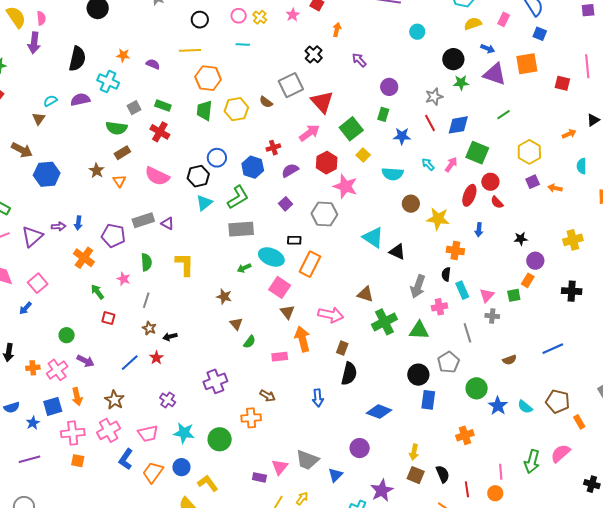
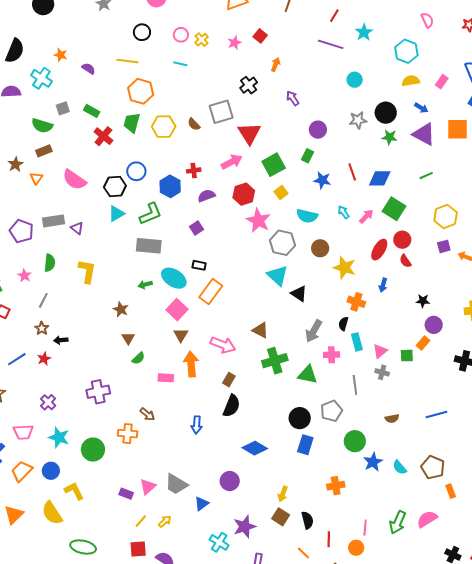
gray star: (434, 97) -> (358, 120), moved
red cross: (160, 132) -> (103, 136), moved
gray hexagon: (324, 214) -> (282, 243), moved

